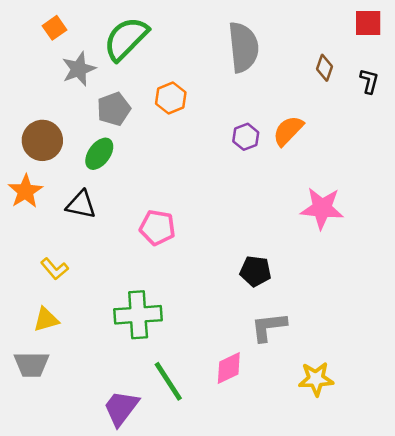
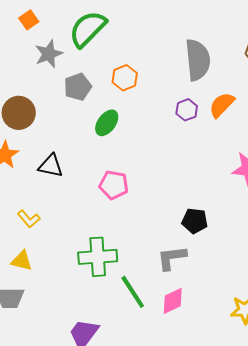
gray semicircle: (243, 47) -> (198, 60), moved
green ellipse: (99, 154) -> (107, 123), moved
yellow triangle: (46, 320) -> (22, 261), turned 30
gray L-shape: (269, 327) -> (172, 258), moved
green line: (168, 381) -> (133, 292), moved

